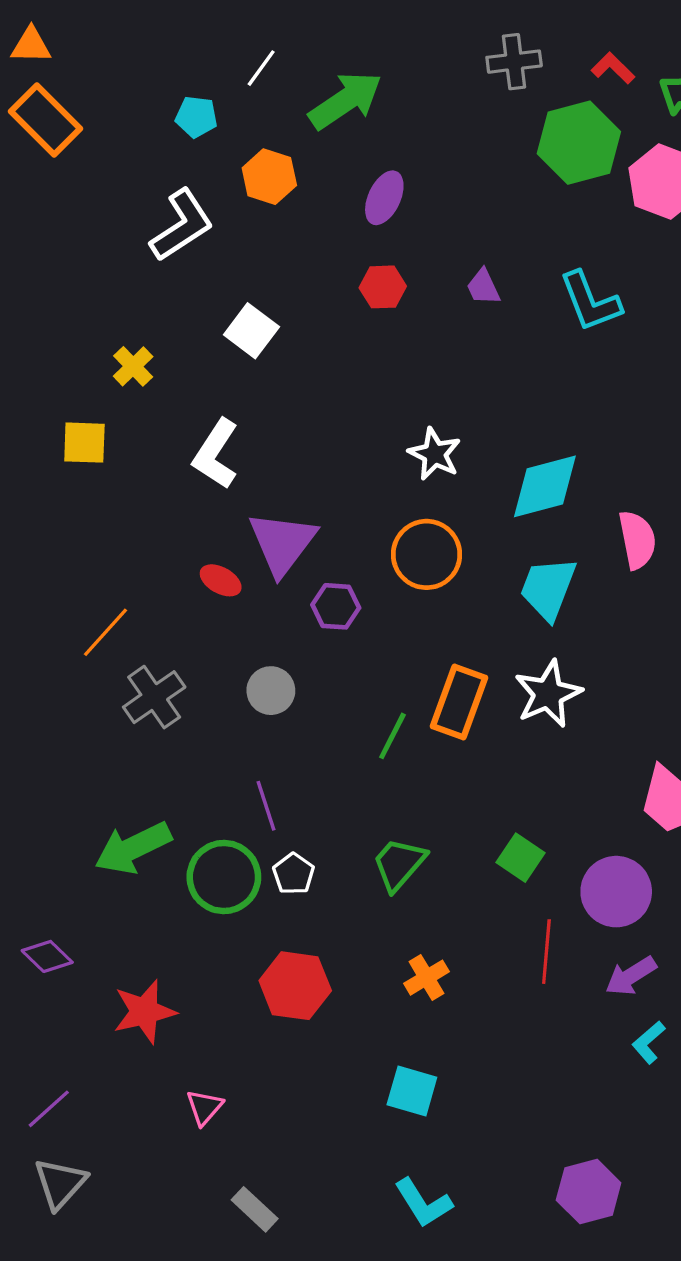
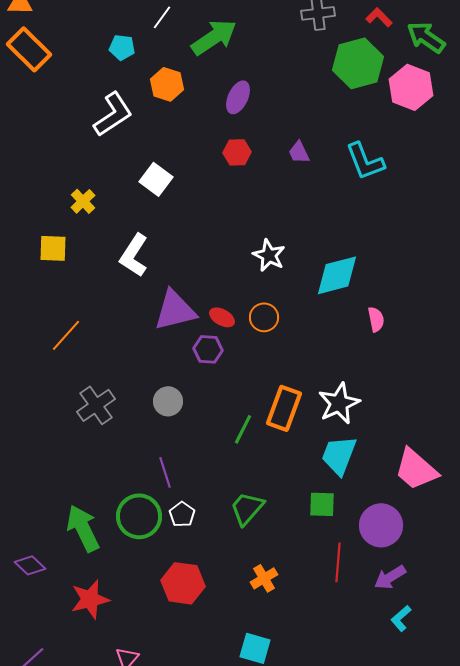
pink semicircle: (637, 540) -> (376, 319), moved, size x0.7
purple triangle: (282, 543) -> (175, 310), turned 39
orange circle: (426, 554) -> (264, 317), size x0.7
red ellipse: (221, 580) -> (222, 317), moved
cyan trapezoid: (548, 588) -> (339, 455), moved
orange line: (106, 632) -> (66, 335), moved
green arrow: (133, 848) -> (83, 528), moved, turned 90
green square: (521, 858) -> (322, 504), turned -32

